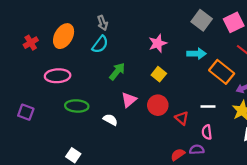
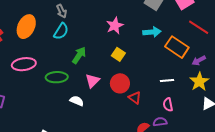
green ellipse: (77, 106) -> (57, 77), moved
red triangle: (182, 118) -> (135, 98), moved

